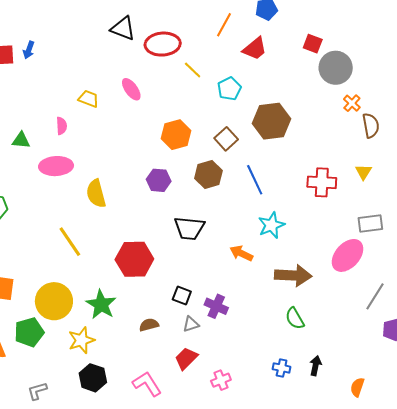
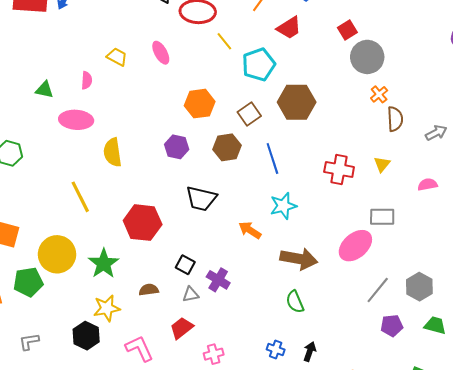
red square: (313, 44) -> (347, 30), turned 30
cyan pentagon: (229, 89) -> (259, 64), size x1.4
yellow star: (81, 340) -> (107, 308), moved

